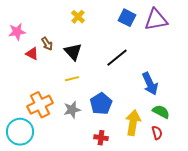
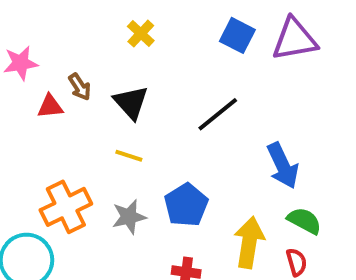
red triangle: (32, 54) -> (50, 106), turned -32
yellow line: (72, 79) -> (129, 156), turned 32

